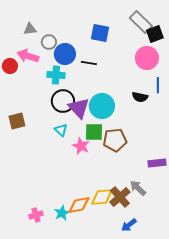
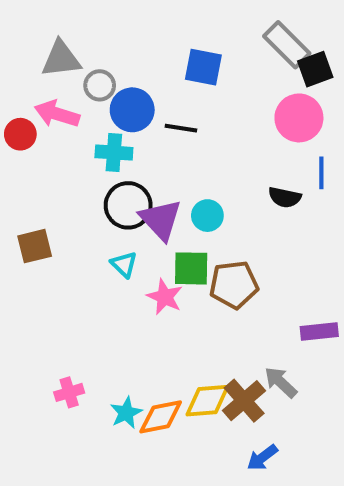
gray triangle: (30, 29) -> (61, 59), size x1.5
cyan circle: (102, 106) -> (207, 216), size x0.6
cyan star: (62, 213) -> (126, 413), moved
pink cross: (36, 215) -> (69, 392), moved

